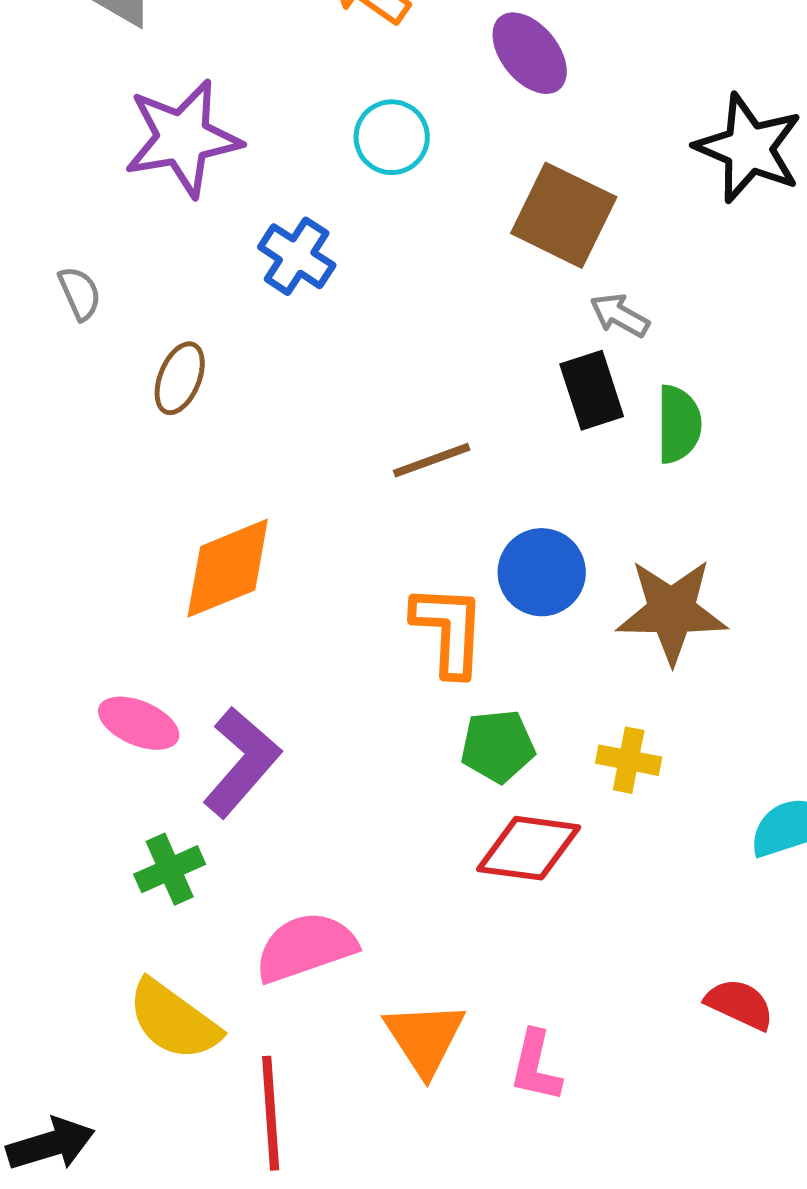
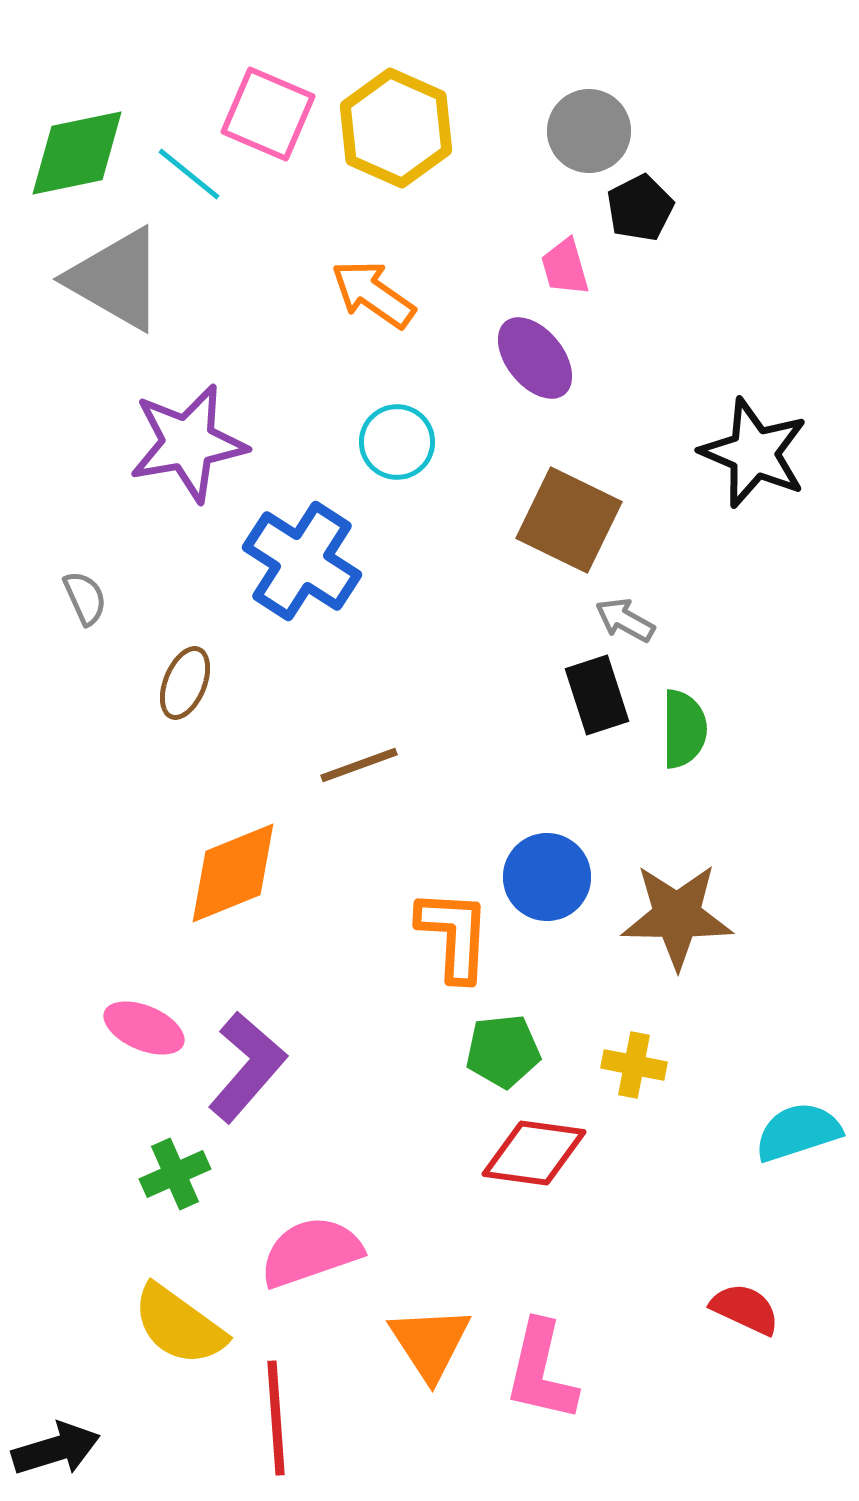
blue cross: (297, 256) -> (302, 561), size x1.5
brown line: (432, 460) -> (359, 765), moved
pink L-shape: (536, 1066) -> (541, 1371), size x1.4

